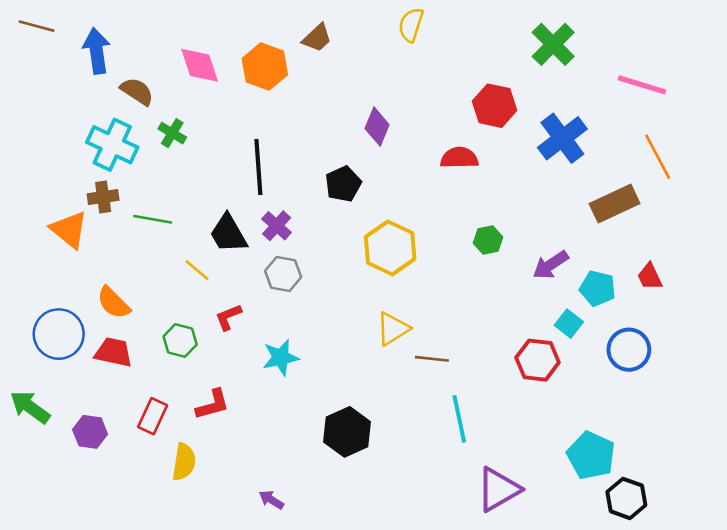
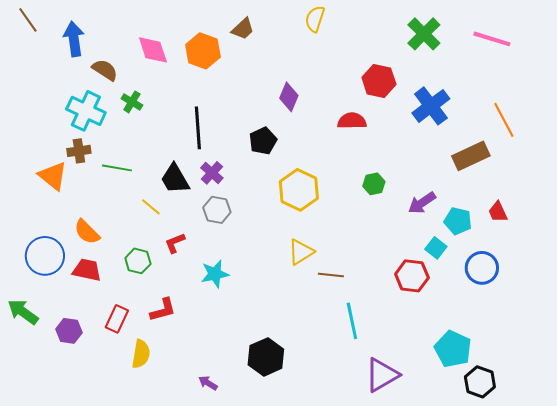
brown line: (37, 26) -> (28, 20), turned 40
pink line: (642, 85) -> (492, 39), moved
black hexagon: (347, 432) -> (266, 357), moved

